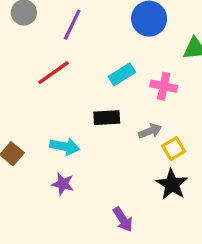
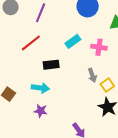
black rectangle: (107, 118) -> (51, 65), moved
gray arrow: (150, 131) -> (92, 75), turned 96

